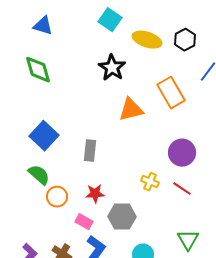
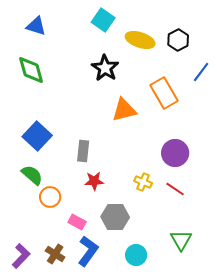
red star: (95, 194) -> (94, 181), moved

